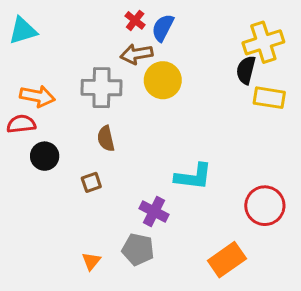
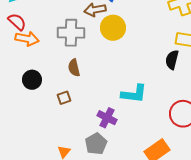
black semicircle: (246, 70) -> (172, 60), moved
red semicircle: (21, 124) -> (17, 22), moved, turned 48
gray pentagon: (138, 249) -> (96, 144), turned 30

